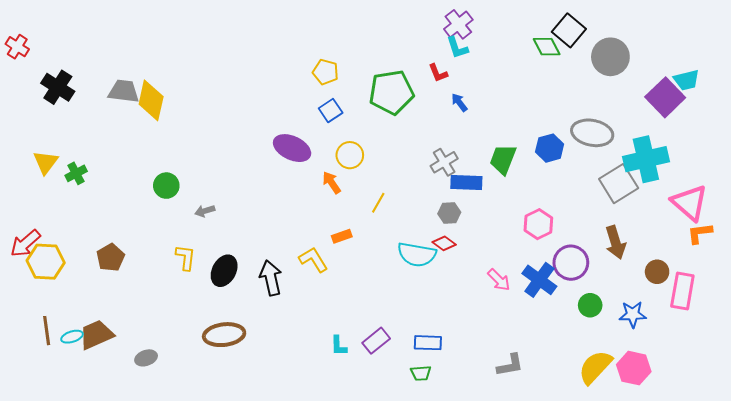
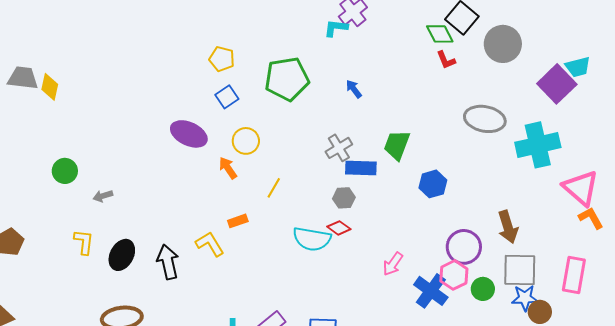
cyan L-shape: (457, 48) -> (336, 28), moved, turned 115
red L-shape: (438, 73) -> (446, 60), moved
yellow diamond: (151, 100) -> (50, 87), size x0.7
blue hexagon: (550, 148) -> (433, 184), moved
gray square: (619, 184) -> (520, 270), moved, turned 33
pink hexagon: (538, 224) -> (454, 275), moved
orange L-shape: (700, 233) -> (591, 218), turned 68
brown circle: (657, 272) -> (540, 312), moved
pink arrow: (499, 280) -> (393, 264), turned 80
blue cross: (539, 280) -> (431, 291), moved

